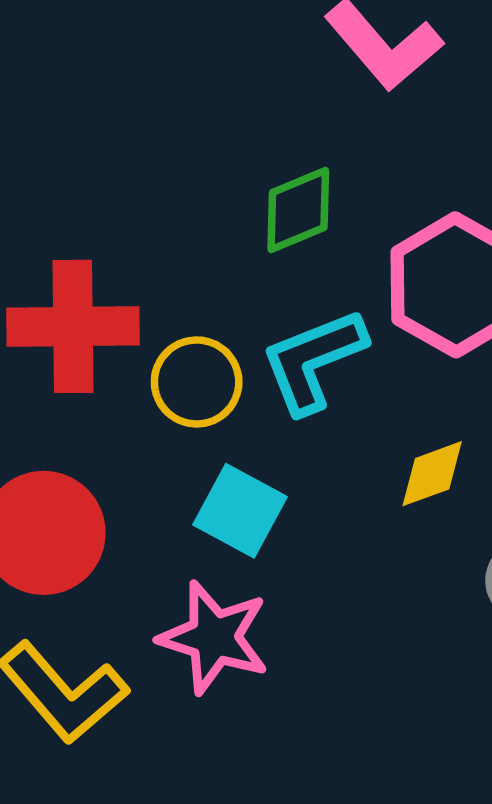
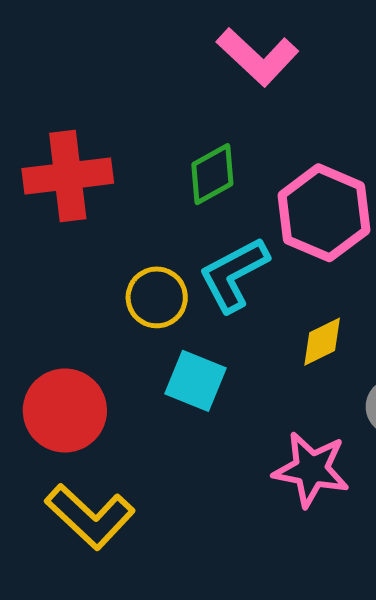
red cross: (73, 326) -> (68, 176), moved
pink star: (214, 637) -> (311, 469), moved

